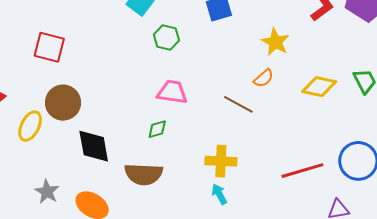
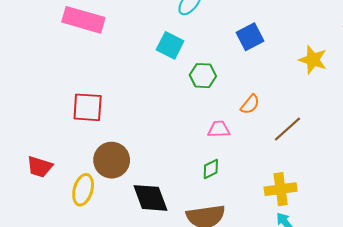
orange semicircle: (264, 78) -> (250, 104), moved
pink trapezoid: (172, 92) -> (219, 129), size x0.7
brown line: (238, 104) -> (287, 129), turned -60

